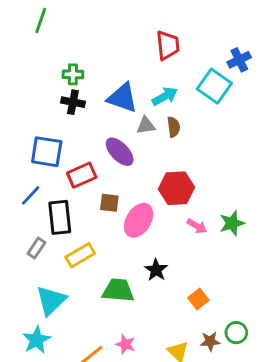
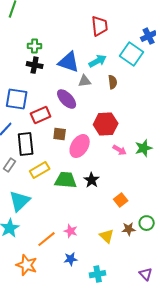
brown semicircle: (174, 127) -> (113, 82), moved
green trapezoid: (118, 290) -> (66, 180), moved

